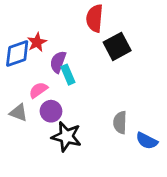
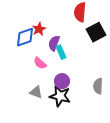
pink semicircle: (38, 90) -> (40, 63), turned -104
purple circle: (51, 111) -> (62, 81), moved
gray triangle: (19, 113) -> (36, 92), moved

